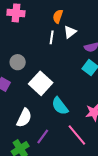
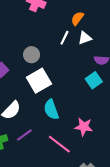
gray circle: (18, 62) -> (32, 55), moved
pink line: (77, 135) -> (59, 144), turned -30

